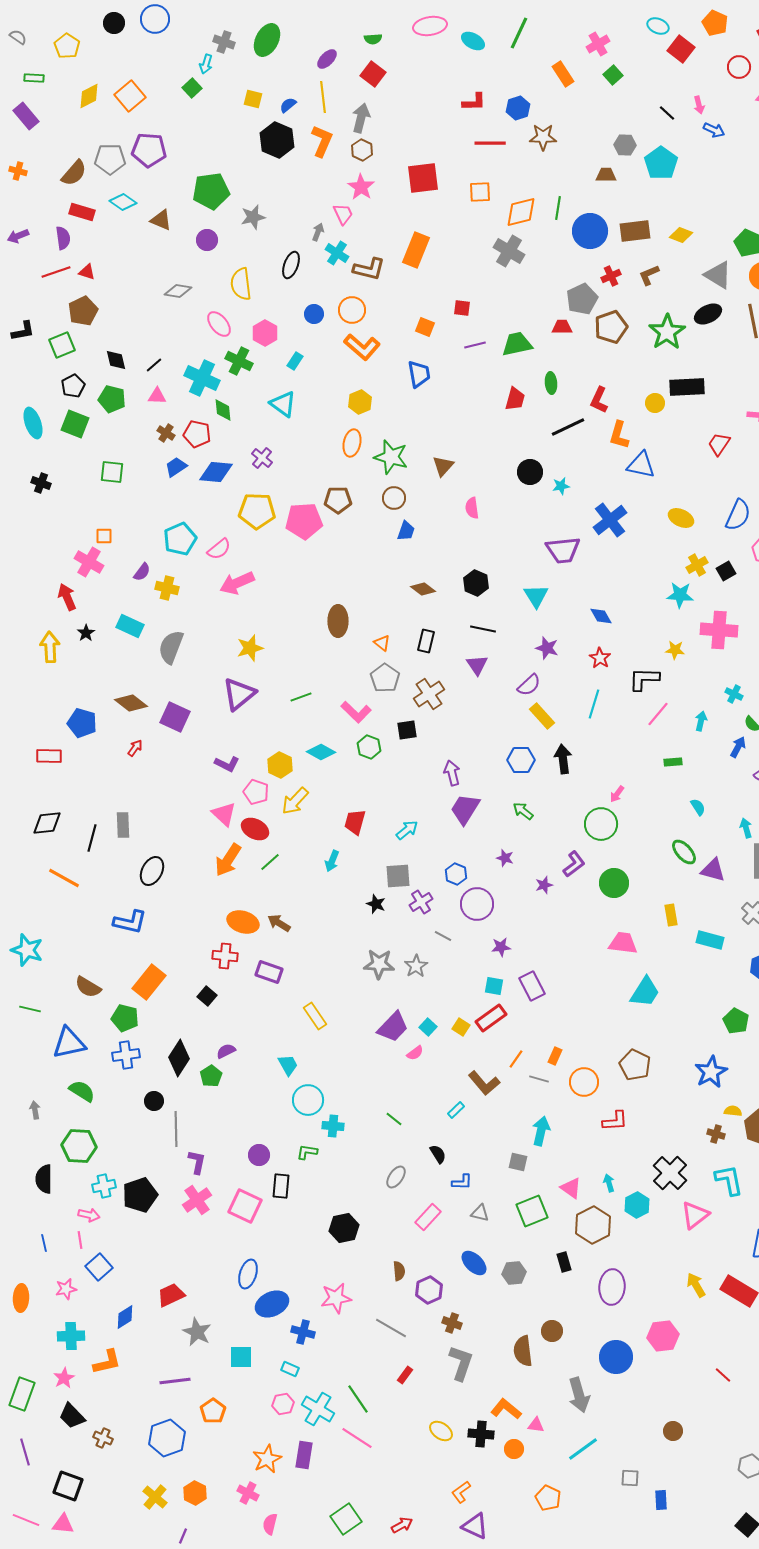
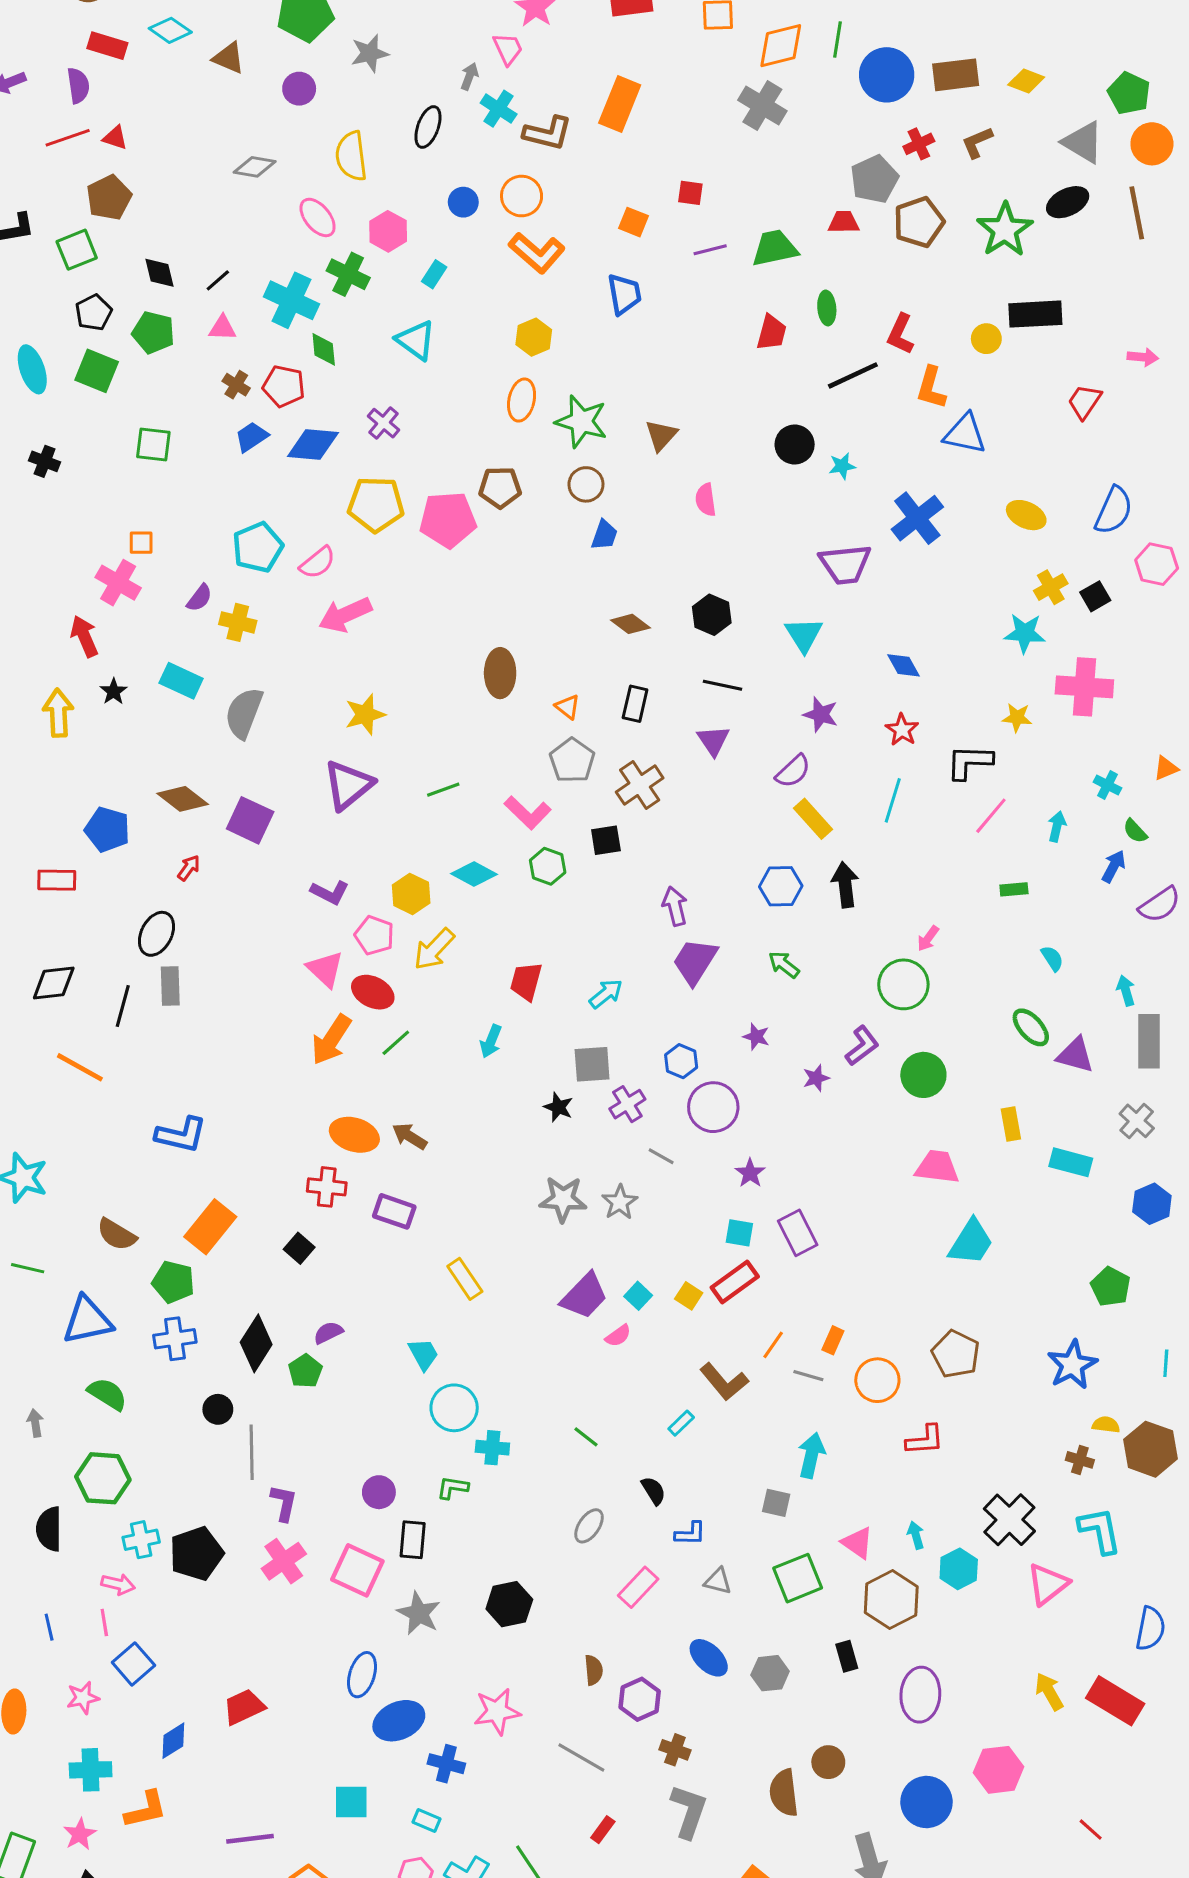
black ellipse: (152, 871) -> (156, 934), moved
purple star: (501, 947) -> (750, 1173), turned -30
gray star: (197, 1332) -> (419, 1613), moved

